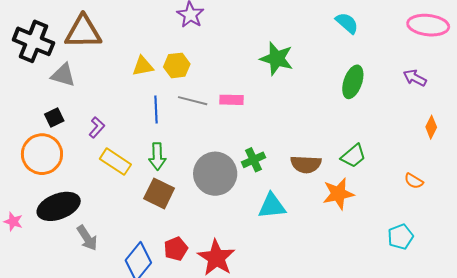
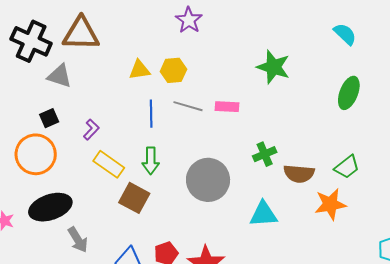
green cross: (254, 160) -> (265, 154), moved
brown square: (159, 193) -> (134, 198), moved

